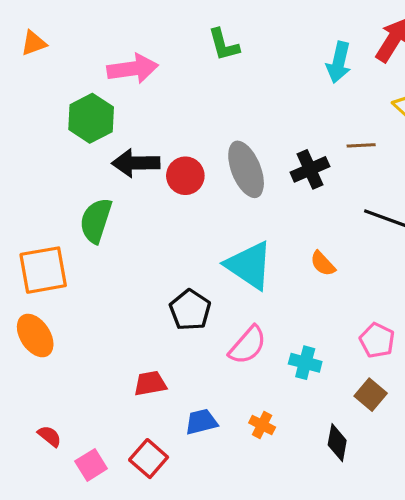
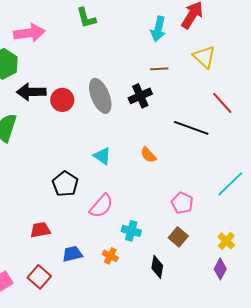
brown line: (361, 145) -> (159, 69), moved
cyan triangle: (249, 265) -> (102, 156), size x0.6
cyan cross: (305, 363) -> (131, 231), moved

